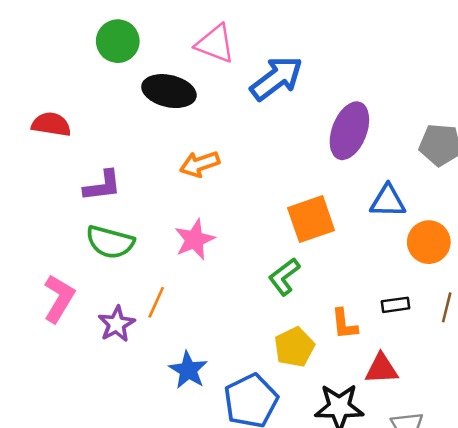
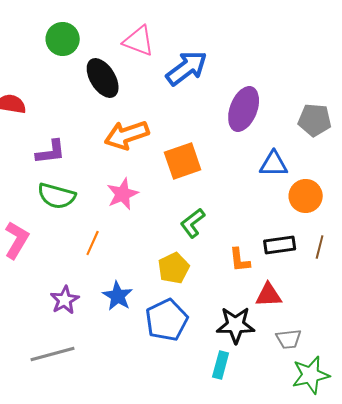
black ellipse: (169, 91) -> (103, 78), turned 45
orange arrow: (200, 164) -> (127, 135), size x1.4
orange square: (311, 219) -> (183, 161), moved
black rectangle: (396, 305) -> (280, 245), size x1.4
purple star: (116, 324) -> (65, 300), moved
yellow pentagon: (294, 347) -> (174, 268), moved

